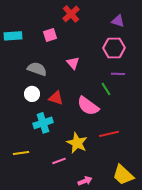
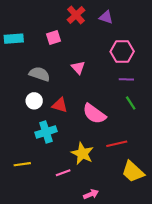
purple triangle: (118, 21) -> (106, 17), moved
green line: (106, 89) -> (131, 103), moved
yellow trapezoid: (123, 175) -> (133, 172), moved

